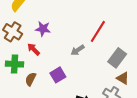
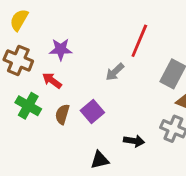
green cross: (15, 64) -> (28, 106), turned 36
brown semicircle: (31, 79) -> (62, 114), moved

